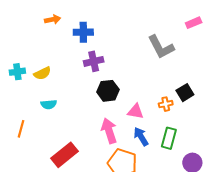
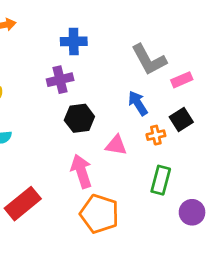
pink rectangle: (194, 23) -> (182, 80), moved
blue cross: (83, 32) -> (74, 41), moved
blue arrow: (141, 137) -> (138, 103), moved

